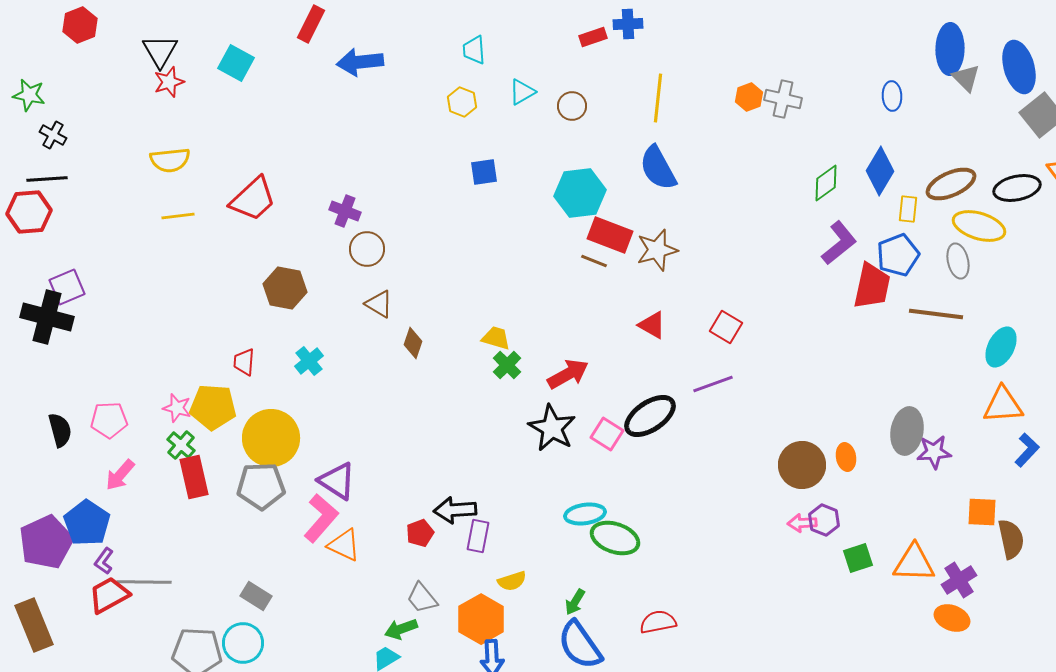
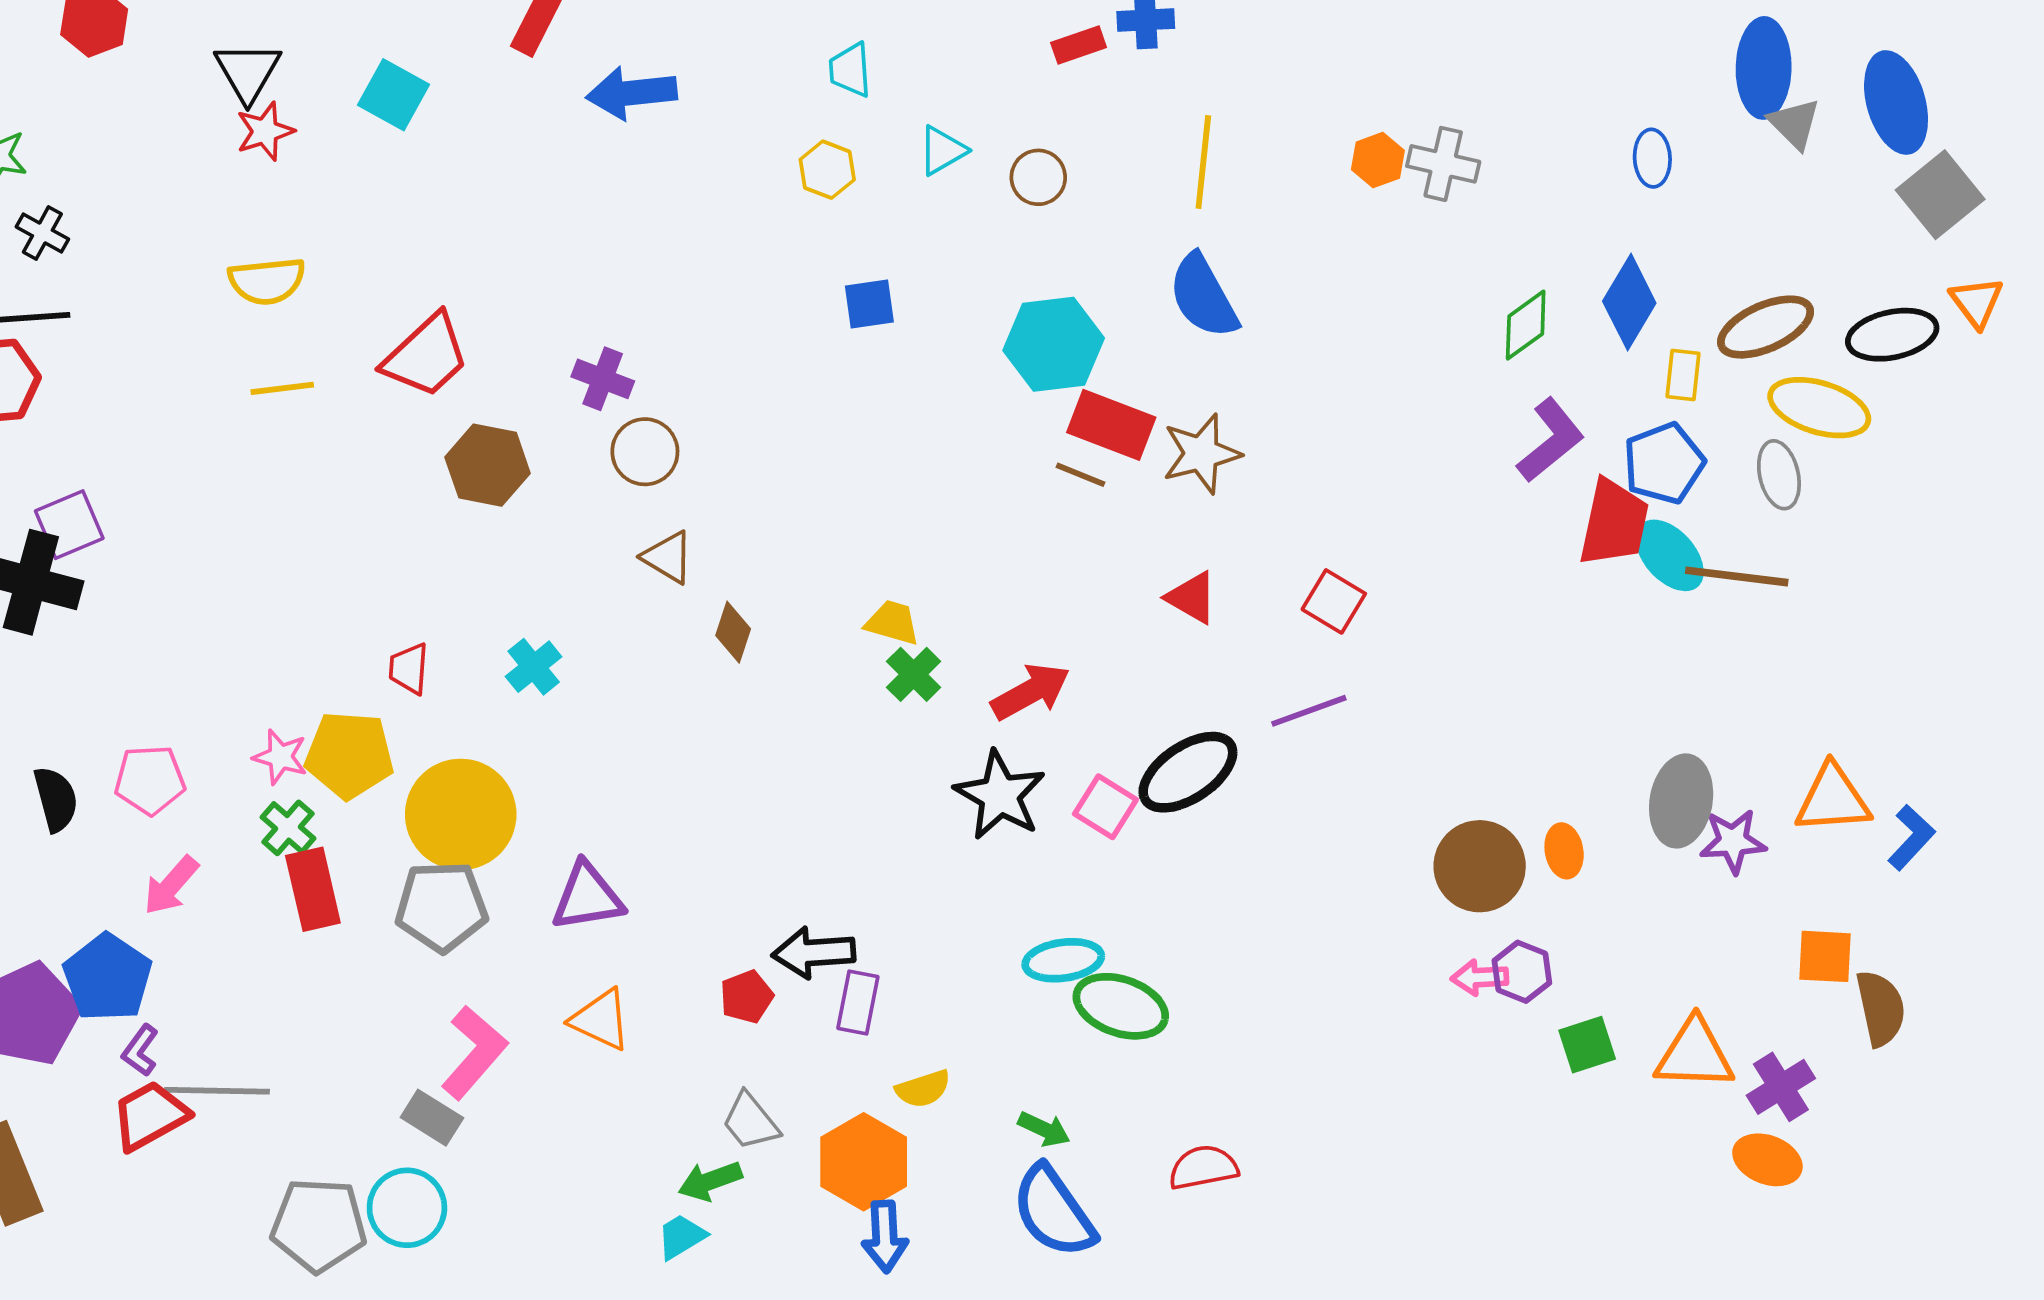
brown hexagon: (285, 288) -> (488, 465), moved
cyan ellipse: (1001, 347) -> (1670, 555), moved, turned -69
orange triangle: (1003, 405) -> (1833, 799), moved
purple triangle: (337, 481) -> (587, 897), turned -42
pink L-shape: (321, 518) -> (474, 1052), moved
green arrow: (575, 602) -> (1044, 1129), turned -96

